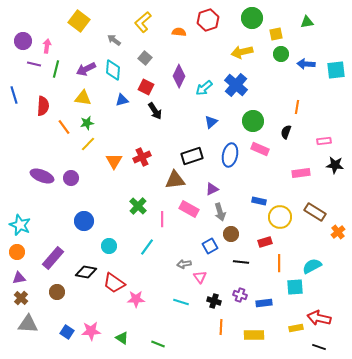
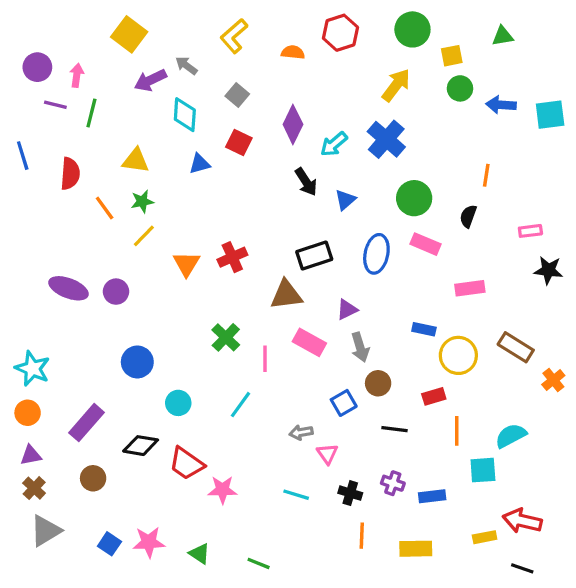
yellow arrow: (242, 52) -> (396, 85), turned 140
purple arrow: (86, 69) -> (150, 80), moved
black arrow: (155, 111) -> (306, 182), moved
pink rectangle: (301, 173) -> (470, 288), moved
gray triangle: (28, 324) -> (46, 531), turned -35

